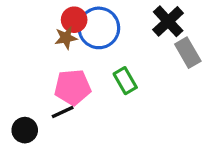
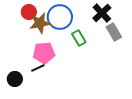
red circle: (74, 20) -> (29, 12), moved
brown star: (66, 38) -> (40, 23), size x1.5
green rectangle: (125, 81) -> (79, 38), moved

